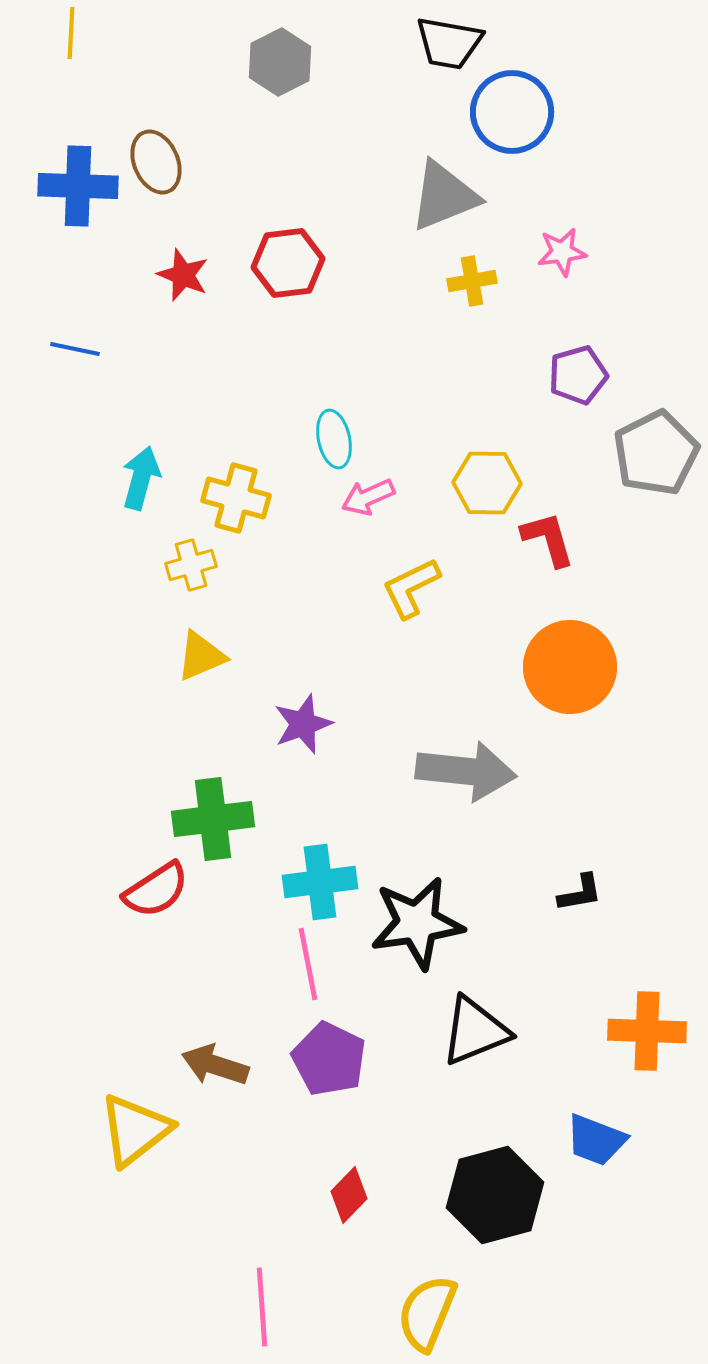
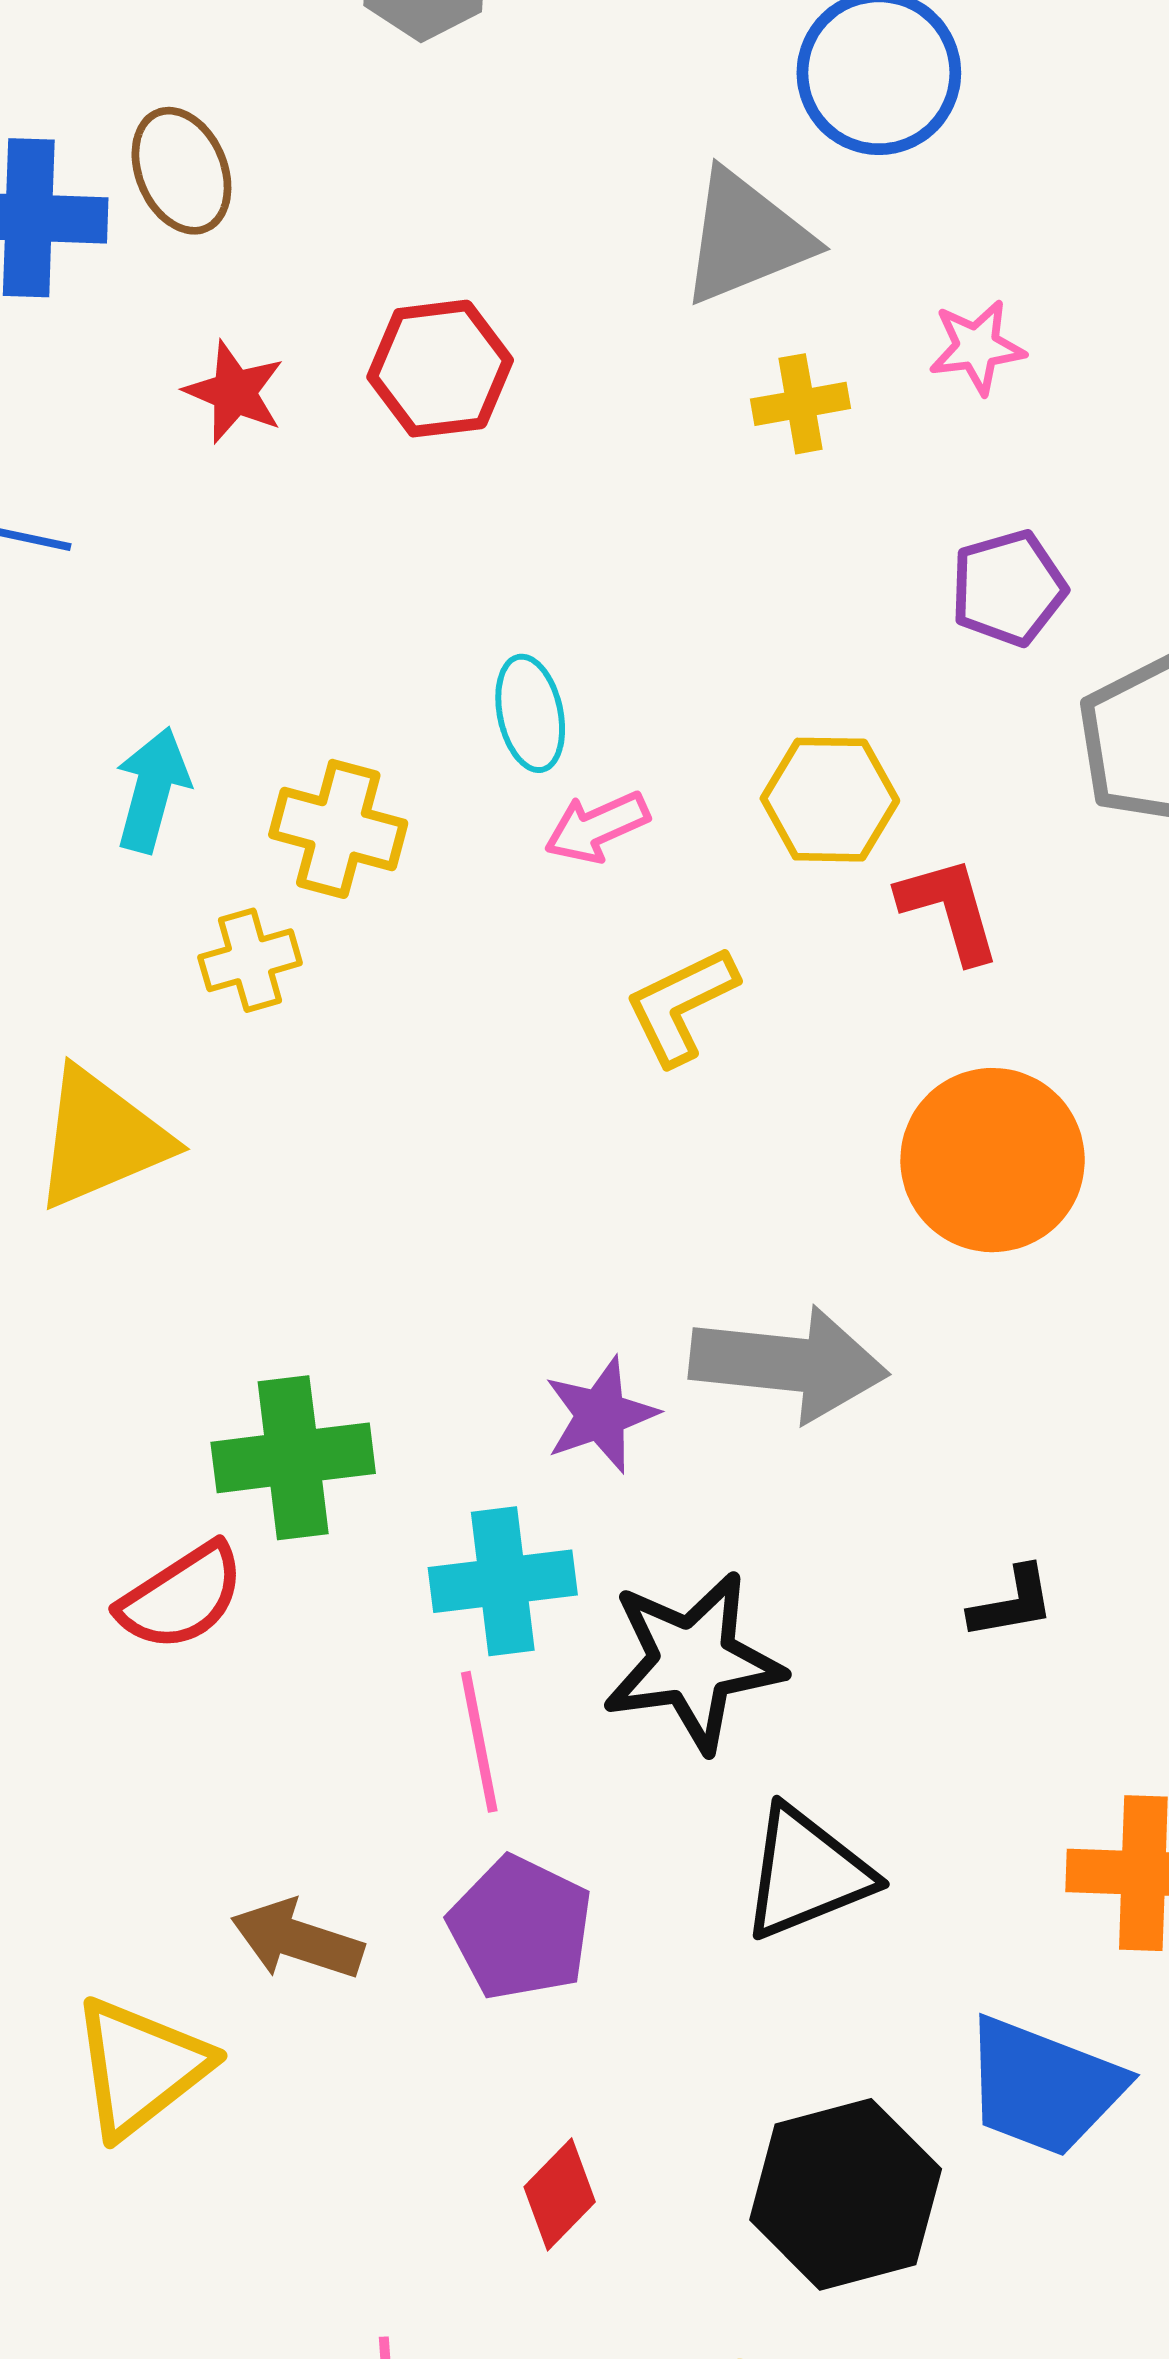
yellow triangle: (201, 656) -> (101, 1138), moved, size x1.5
purple star: (303, 724) -> (601, 1415), moved
blue trapezoid: (596, 1140) -> (1043, 2087), size x1.4

